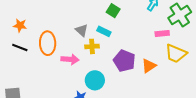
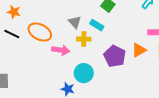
orange ellipse: (48, 43) -> (40, 32), turned -65
orange triangle: (149, 66) -> (139, 50), moved

